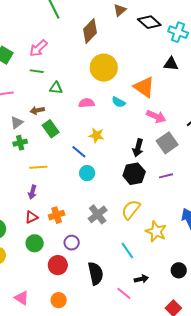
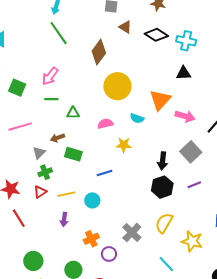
brown triangle: (120, 10) -> (125, 27), turned -40
orange triangle: (144, 87) -> (160, 100), turned 45
pink arrow: (156, 116) -> (185, 116), moved
green rectangle: (51, 129) -> (73, 154), turned -30
yellow star: (96, 135) -> (124, 145), moved
blue line: (79, 152) -> (104, 173), turned -49
cyan circle: (87, 173) -> (92, 200), moved
red triangle: (31, 217) -> (40, 192), moved
purple circle: (72, 243) -> (109, 254), moved

